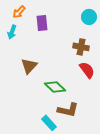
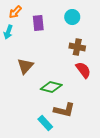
cyan circle: (89, 17) -> (72, 17), moved
green diamond: (55, 87) -> (51, 87), turned -30

